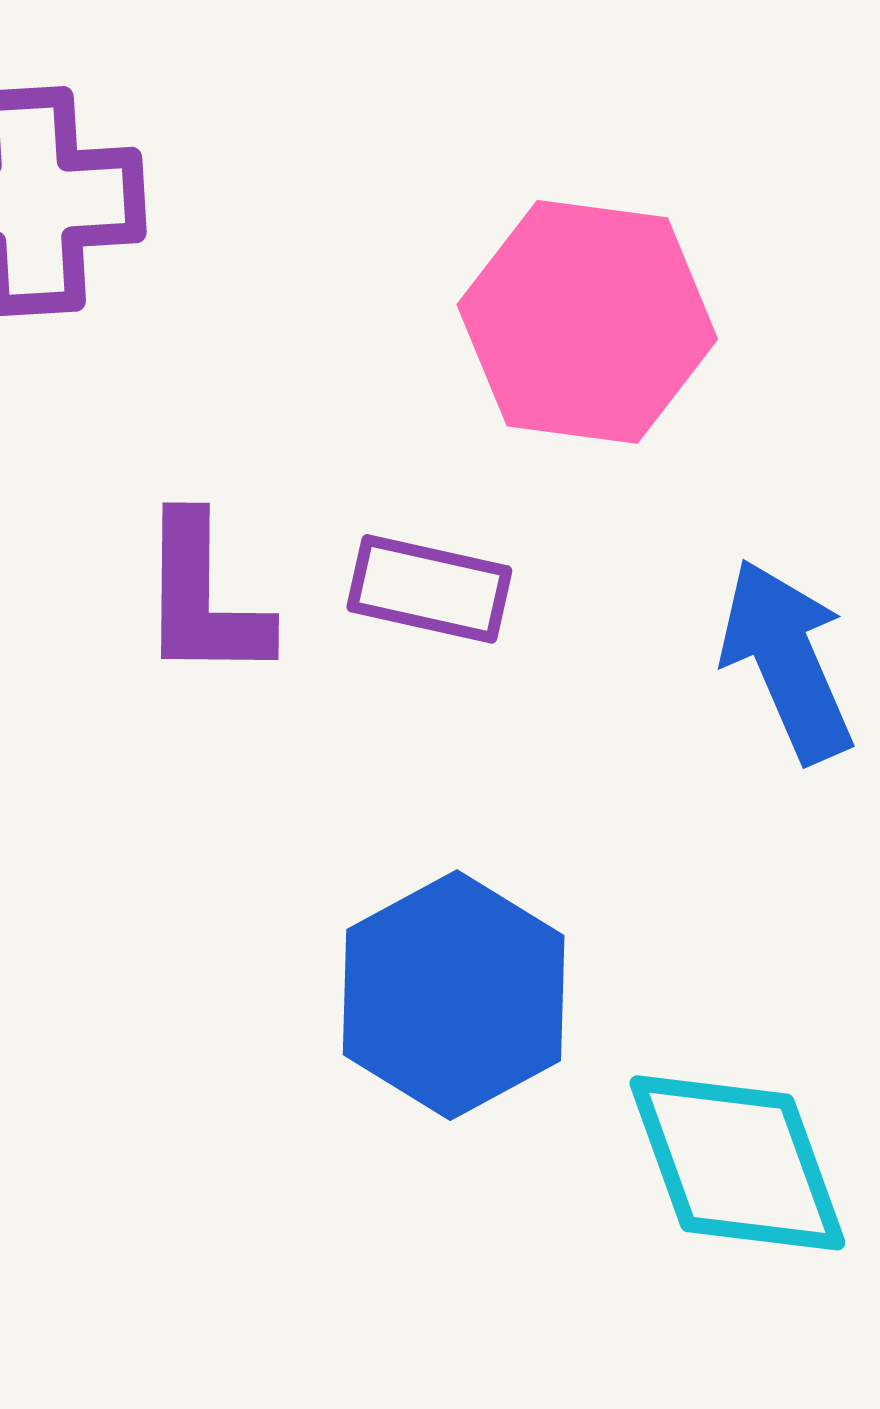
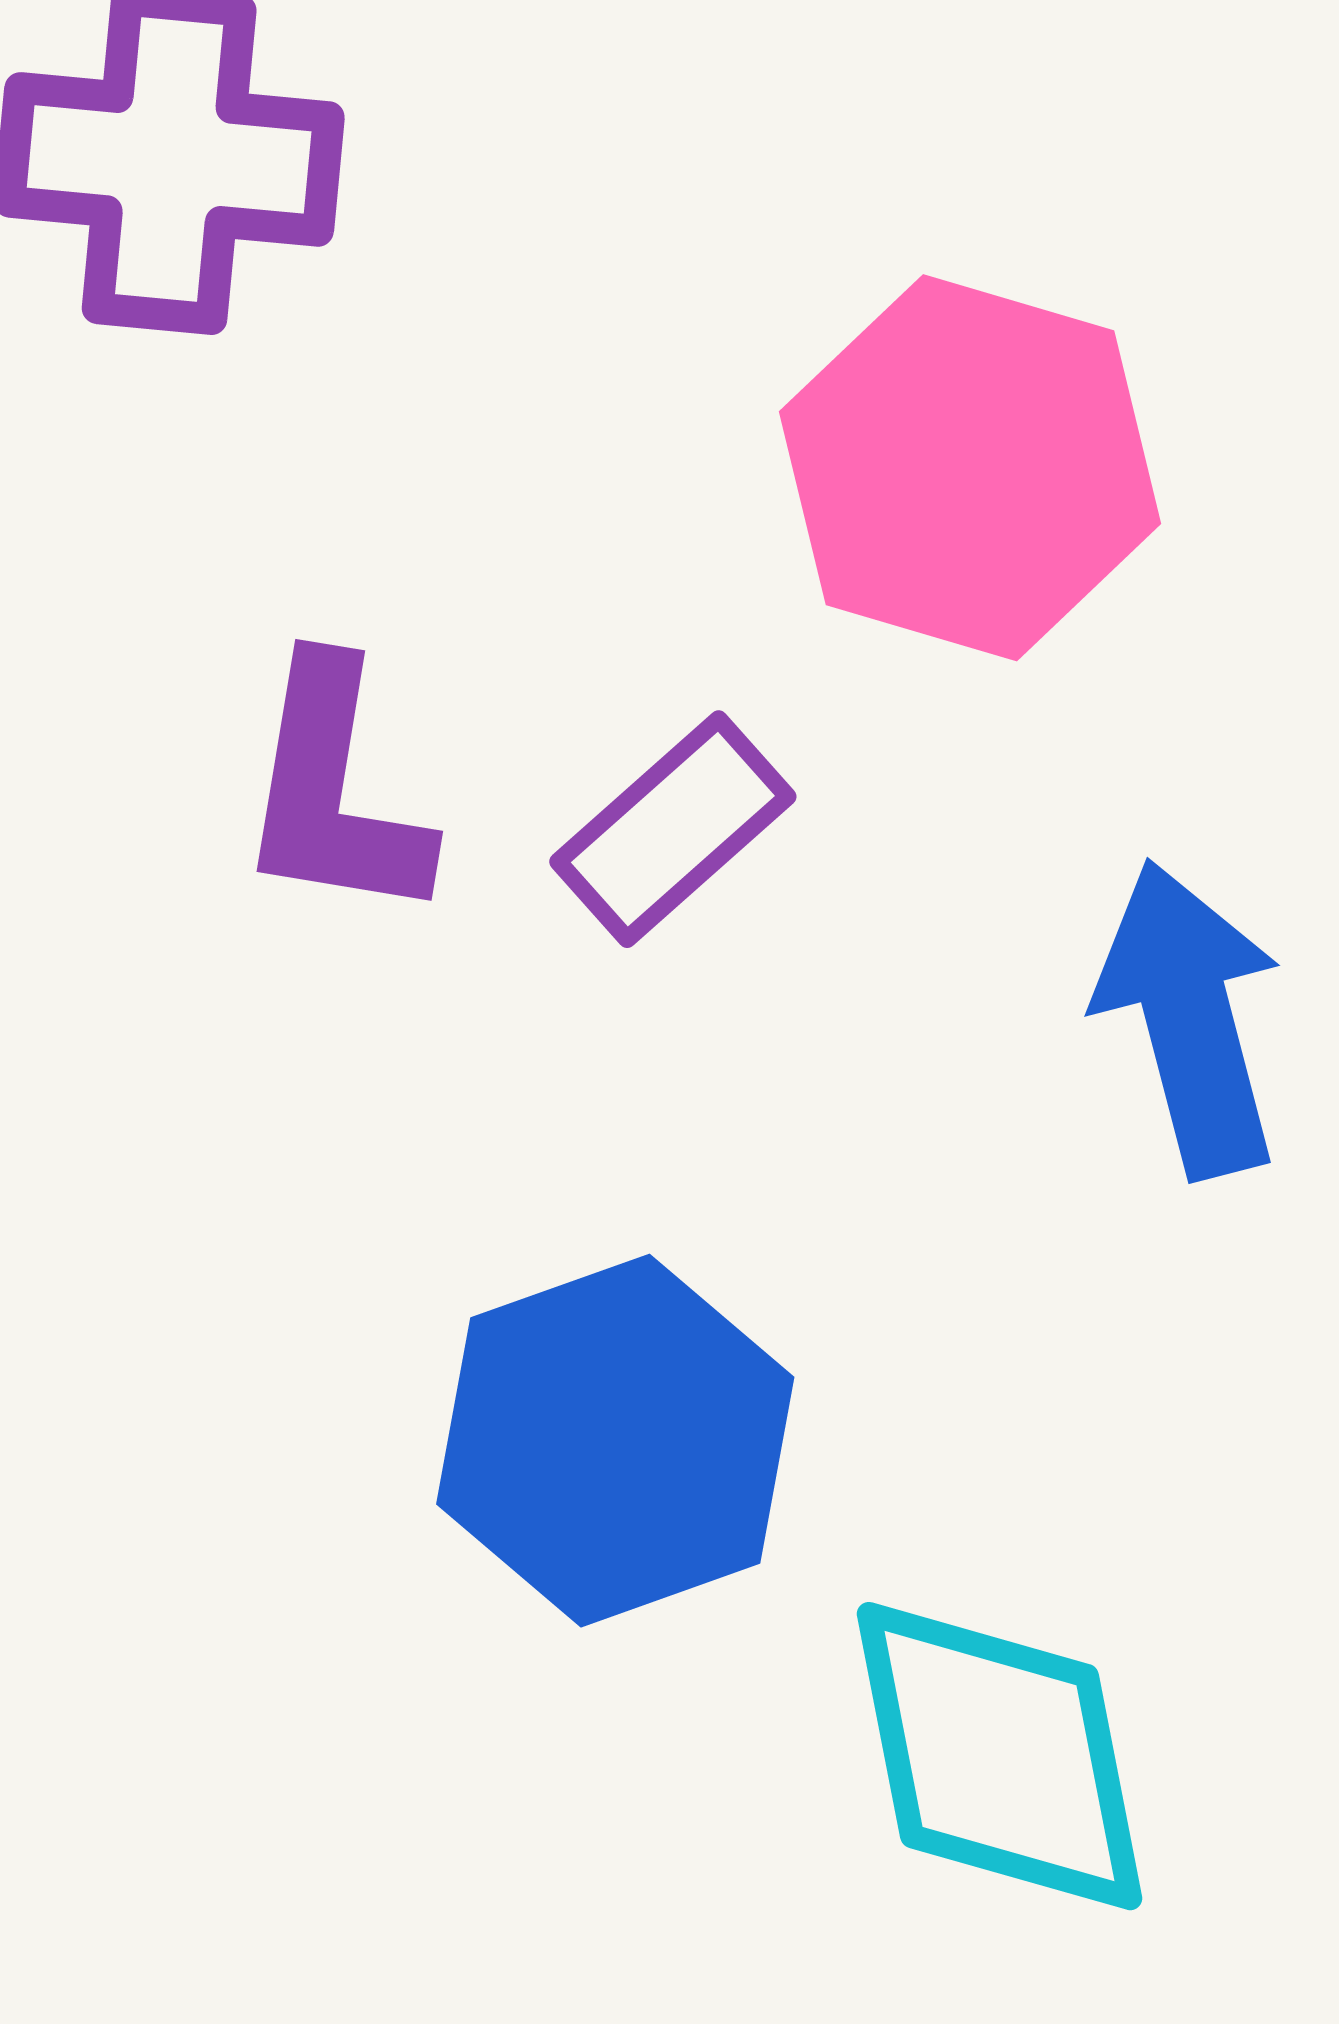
purple rectangle: (429, 589) -> (673, 829), turned -63

